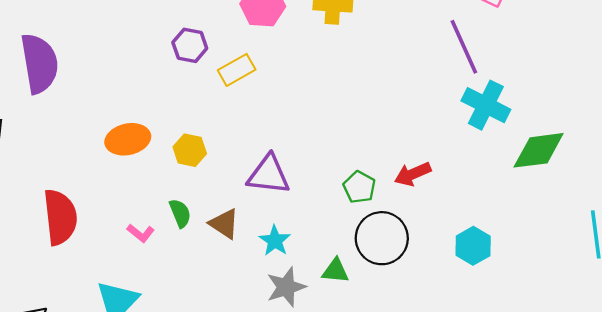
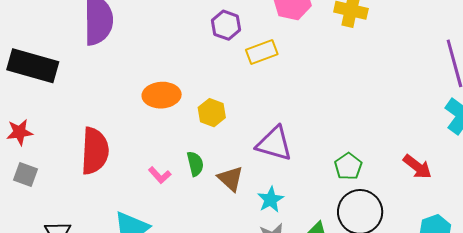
red arrow: (413, 174) -> (417, 167), moved, turned -128

